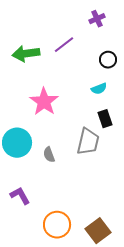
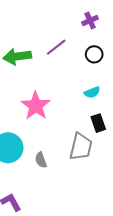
black circle: (108, 60) -> (94, 54), moved

